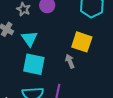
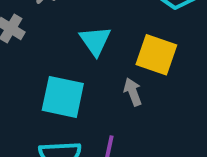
cyan triangle: (30, 39) -> (95, 41), moved

